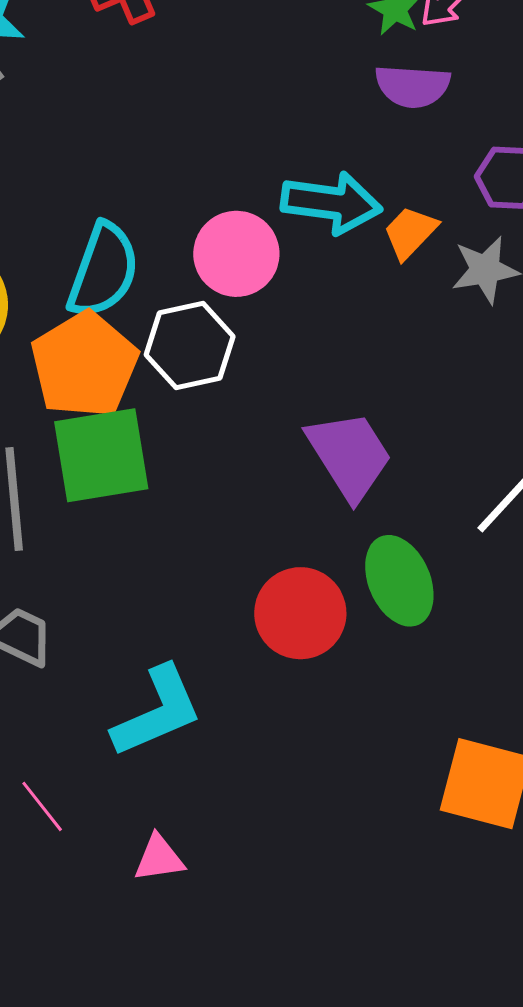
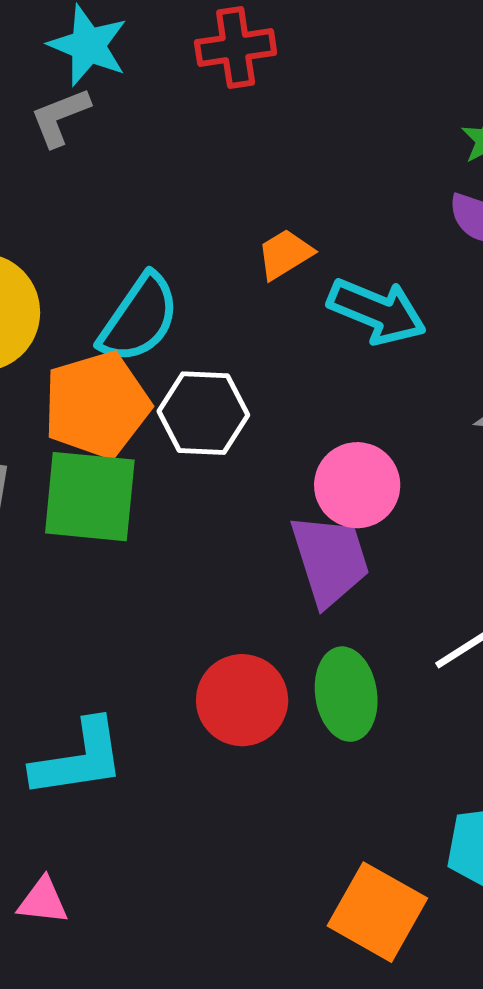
orange trapezoid: (410, 232) -> (285, 254), moved
pink circle: (236, 254) -> (357, 485), moved

